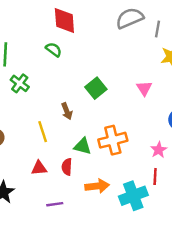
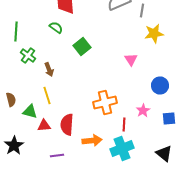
green square: (96, 88) -> (82, 46), moved
brown arrow: (67, 111) -> (49, 70), moved
green triangle: (83, 146) -> (30, 112), moved
red semicircle: (67, 167) -> (67, 124), size x1.5
red line: (155, 176) -> (124, 124), moved

